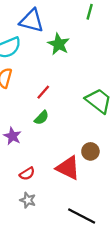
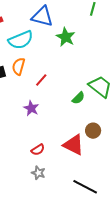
red line: (43, 92) -> (41, 80), moved
green semicircle: (42, 118) -> (78, 98), moved
purple star: (12, 136) -> (31, 108), moved

